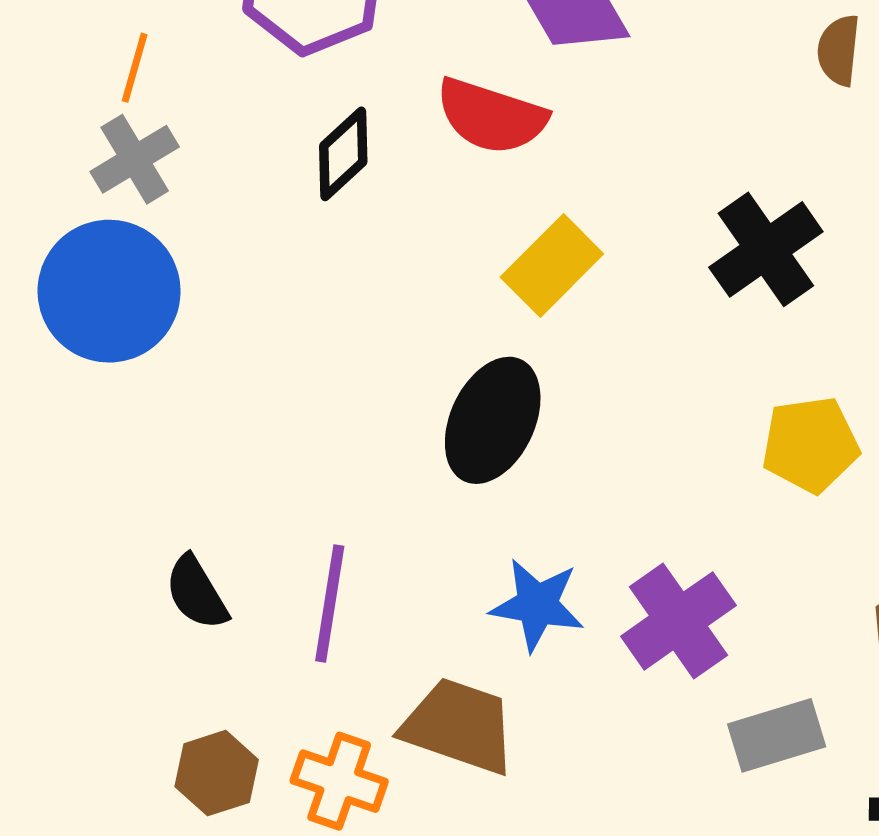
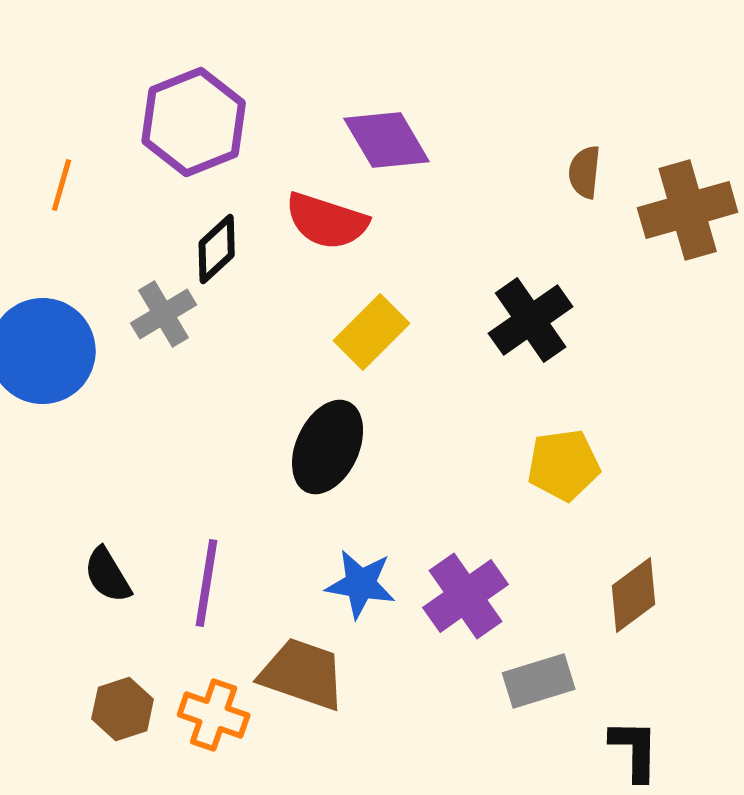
gray cross: (135, 159) -> (164, 314), moved

